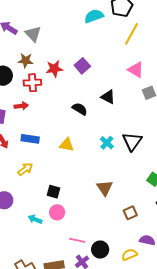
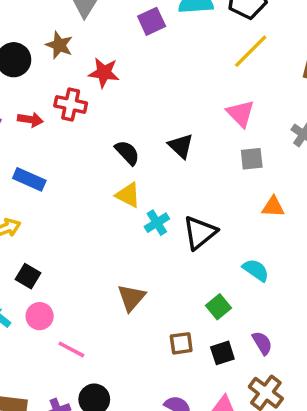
purple square: (82, 66) -> (152, 21), moved
red cross: (32, 83) -> (71, 104), moved
yellow triangle: (67, 145) -> (128, 195), moved
black square: (53, 192) -> (28, 276), moved
brown square: (130, 213) -> (181, 343), moved
pink line: (77, 240) -> (71, 349), moved

